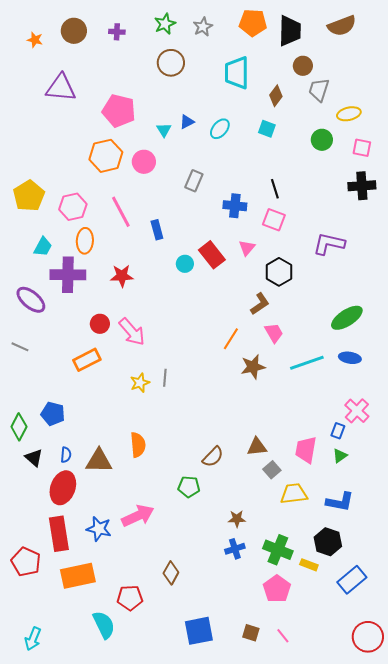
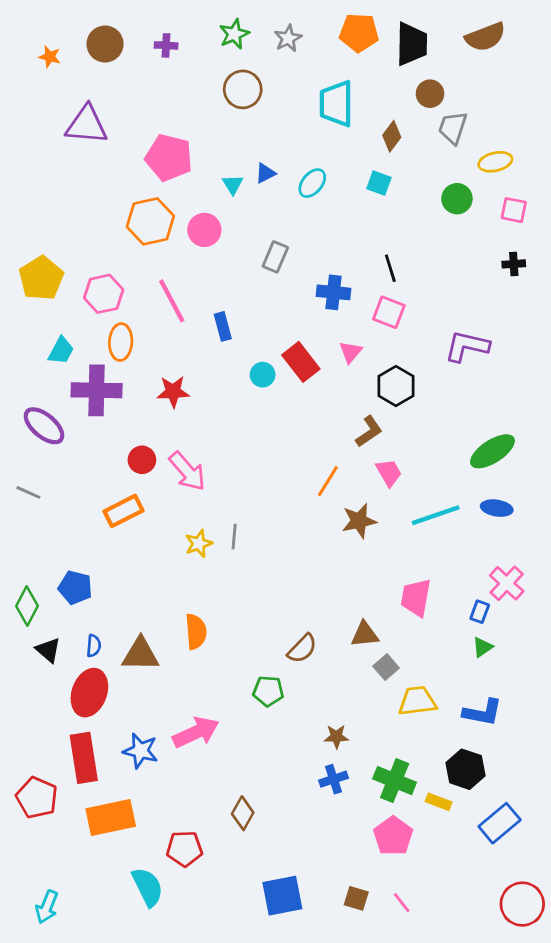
black cross: (362, 186) -> (514, 264), size x0.6
pink trapezoid: (306, 450) -> (416, 597), moved

